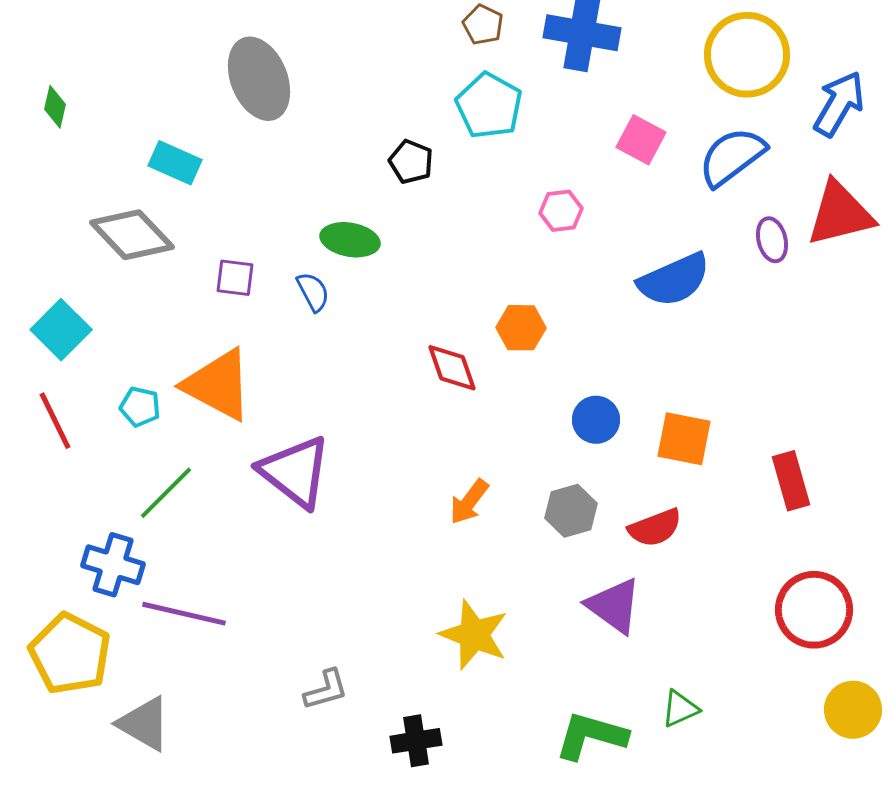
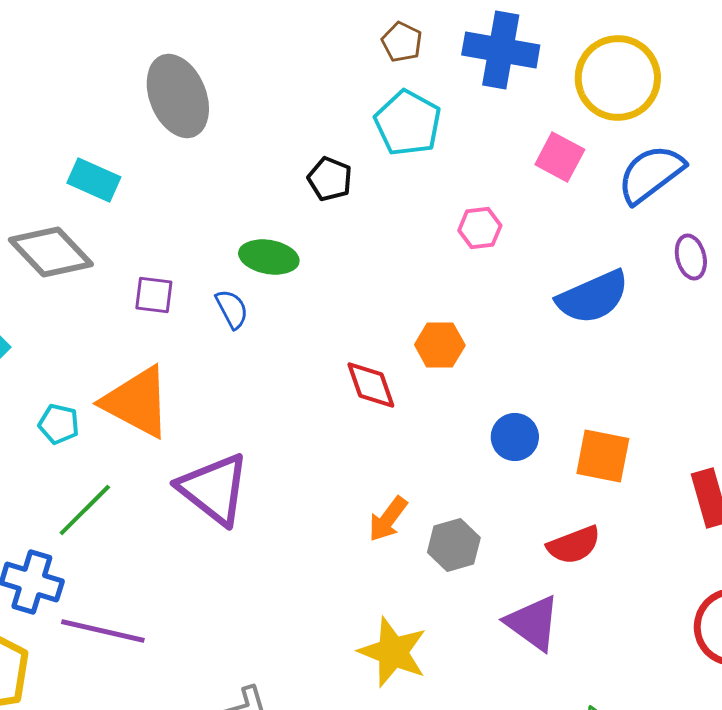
yellow circle: (747, 55) -> (618, 78), moved
gray hexagon: (571, 511) -> (454, 545), moved

